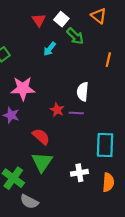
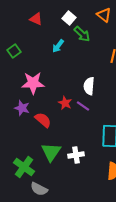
red triangle: (39, 20) -> (36, 19), moved, turned -32
purple line: (76, 113) -> (83, 106), turned 32
red semicircle: (41, 136) -> (43, 120), moved
white cross: (79, 173) -> (76, 155), moved

